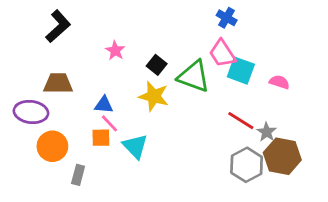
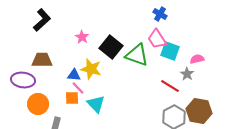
black square: (157, 65) -> (111, 47), size x1.6
pink semicircle: (279, 82) -> (197, 59), turned -32
yellow star: (154, 96) -> (91, 69), moved
gray star: (267, 132) -> (187, 74), moved

